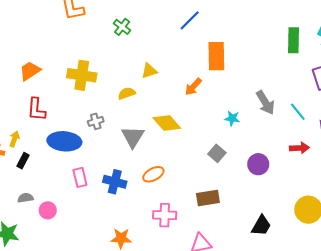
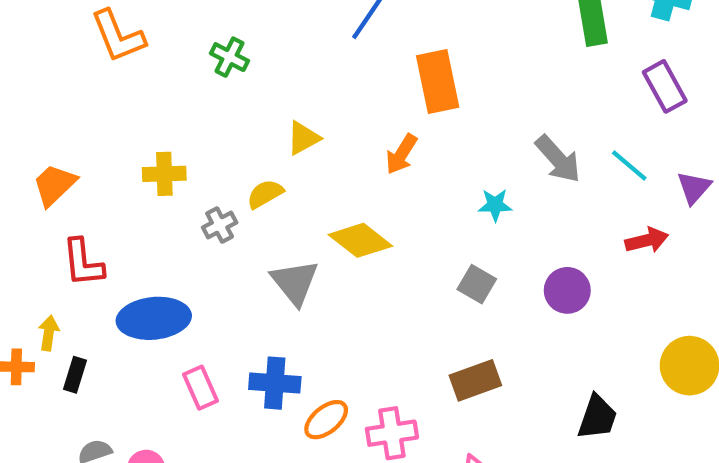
yellow cross: (82, 75) -> (164, 174), size x0.7
gray cross: (96, 121) -> (220, 225), moved
orange ellipse: (153, 174) -> (326, 420), moved

